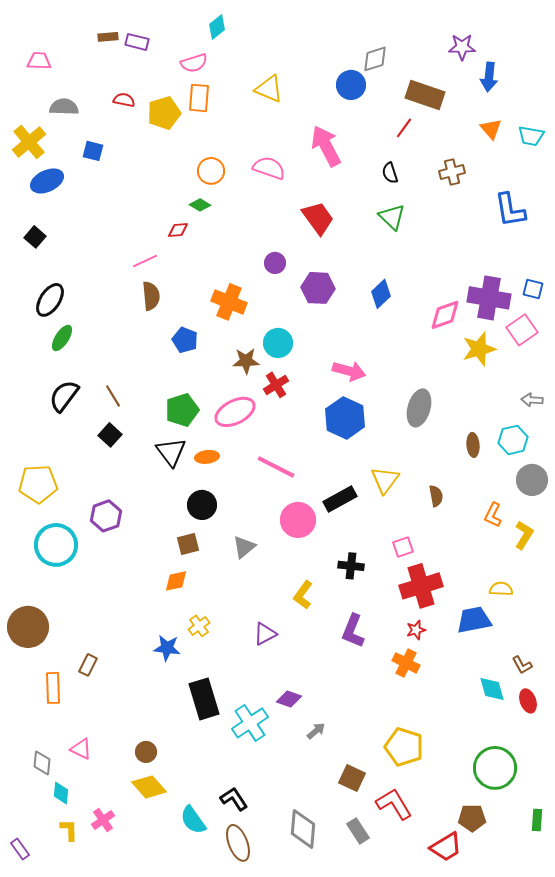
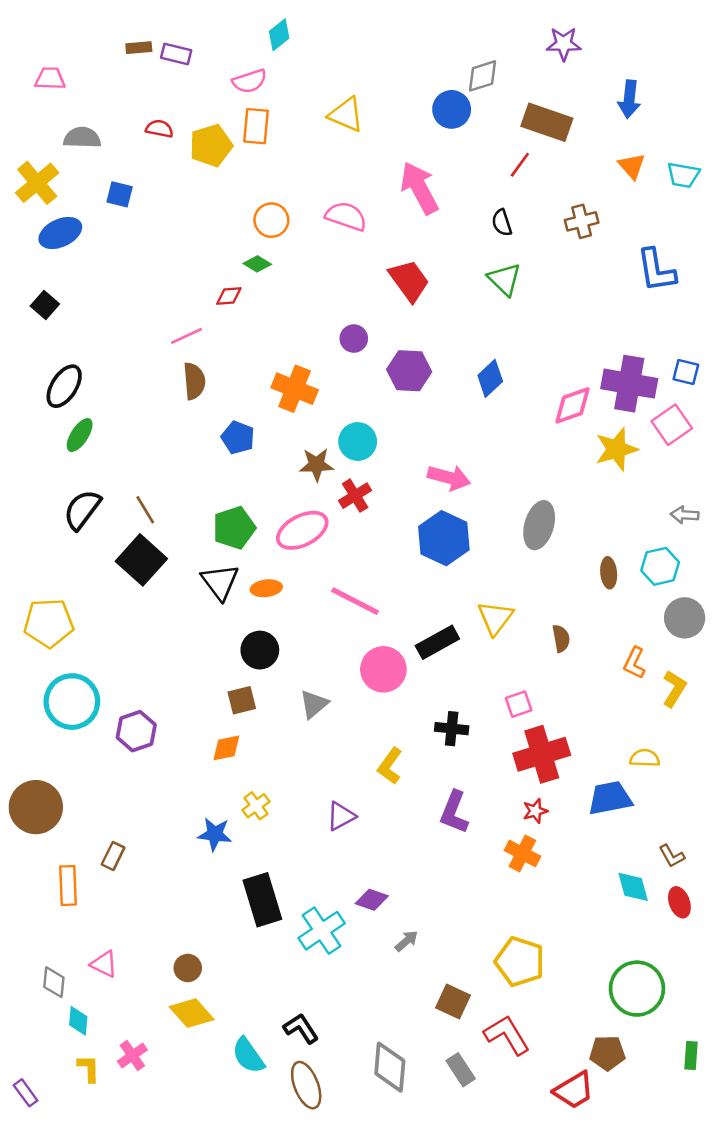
purple star: (462, 47) -> (564, 44), moved
black square: (110, 435) -> (141, 560), size x1.6
purple hexagon: (106, 516) -> (136, 731), moved

